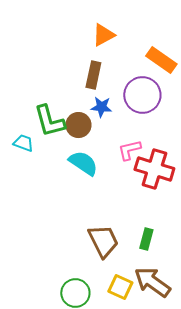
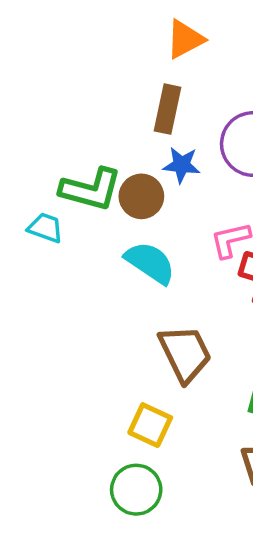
green L-shape: (49, 121) -> (91, 189), turned -60
brown trapezoid: (103, 241) -> (185, 353), moved
yellow square: (120, 287) -> (150, 425), moved

